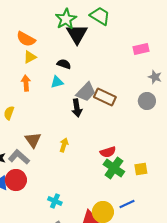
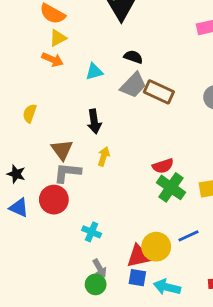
black semicircle: (64, 64) -> (133, 57), moved
orange arrow: (26, 83) -> (53, 60), moved, turned 119
black arrow: (77, 108) -> (94, 121), moved
gray L-shape: (19, 157) -> (67, 173), moved, turned -35
red circle: (16, 180) -> (54, 200), moved

